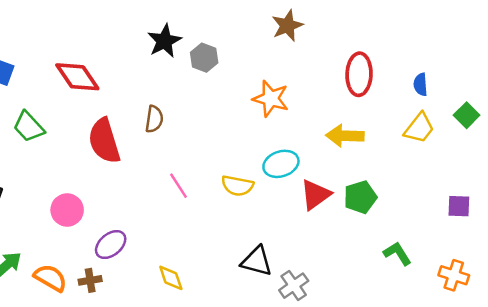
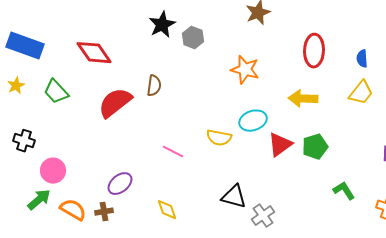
red semicircle: (104, 141) -> (115, 103), turned 69
pink line: (178, 186) -> (173, 152), moved, turned -30
pink circle: (67, 210) -> (53, 171), moved

